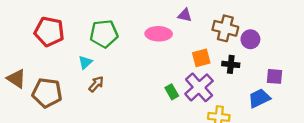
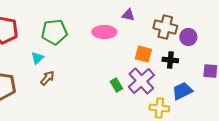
orange square: (201, 58) -> (143, 54), turned 30
blue trapezoid: (259, 98) -> (182, 91), moved

